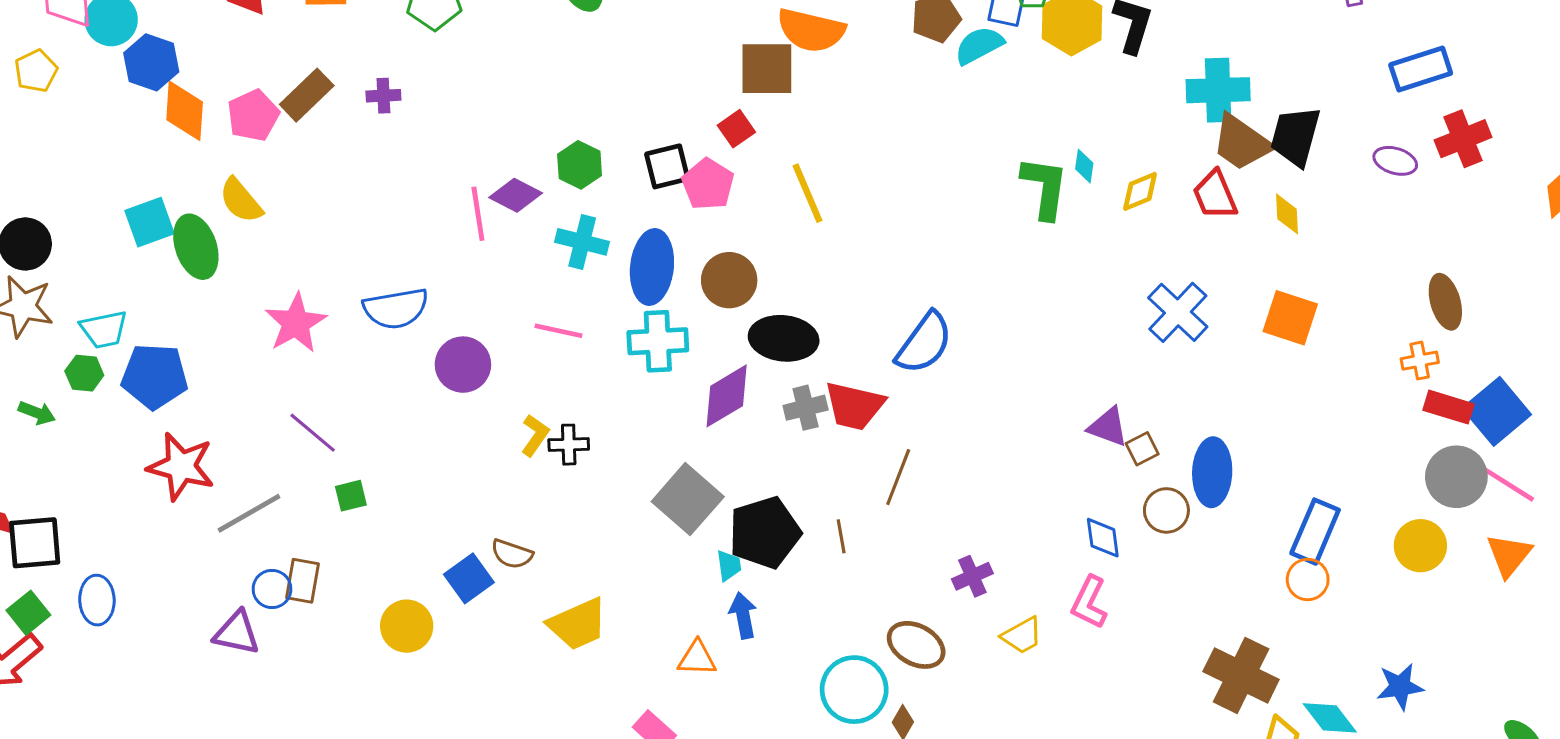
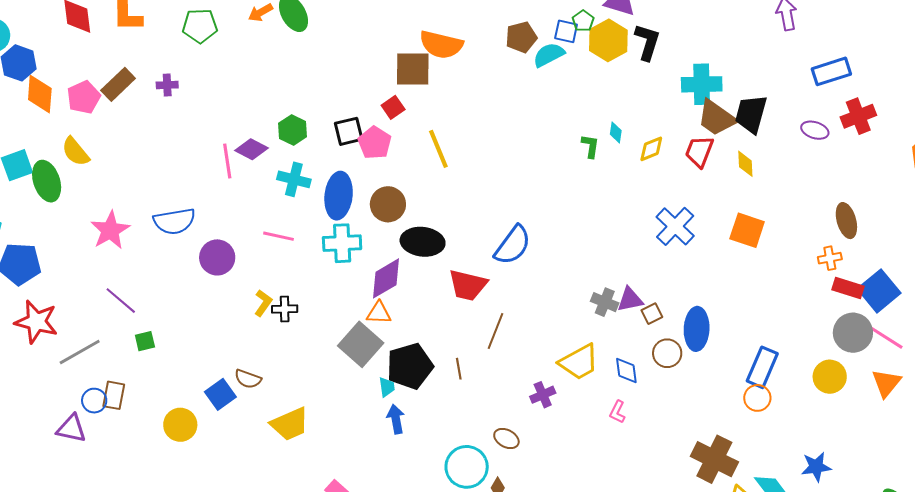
green L-shape: (1045, 188) -> (590, 146), size x0.6
red trapezoid: (1215, 195) -> (699, 151), turned 44
gray cross: (806, 408) -> (605, 302), moved, turned 36
purple triangle: (1108, 427) -> (630, 300), turned -32
pink L-shape: (1089, 602) -> (617, 412), size x0.7
yellow trapezoid: (1022, 636) -> (579, 362), moved, size x1.5
brown ellipse: (916, 645) -> (506, 438), size x0.7
orange triangle: (697, 658) -> (379, 313), moved

